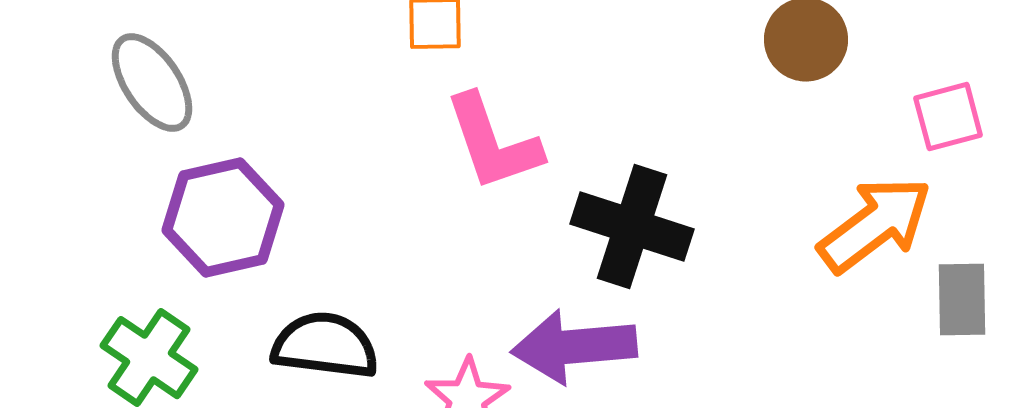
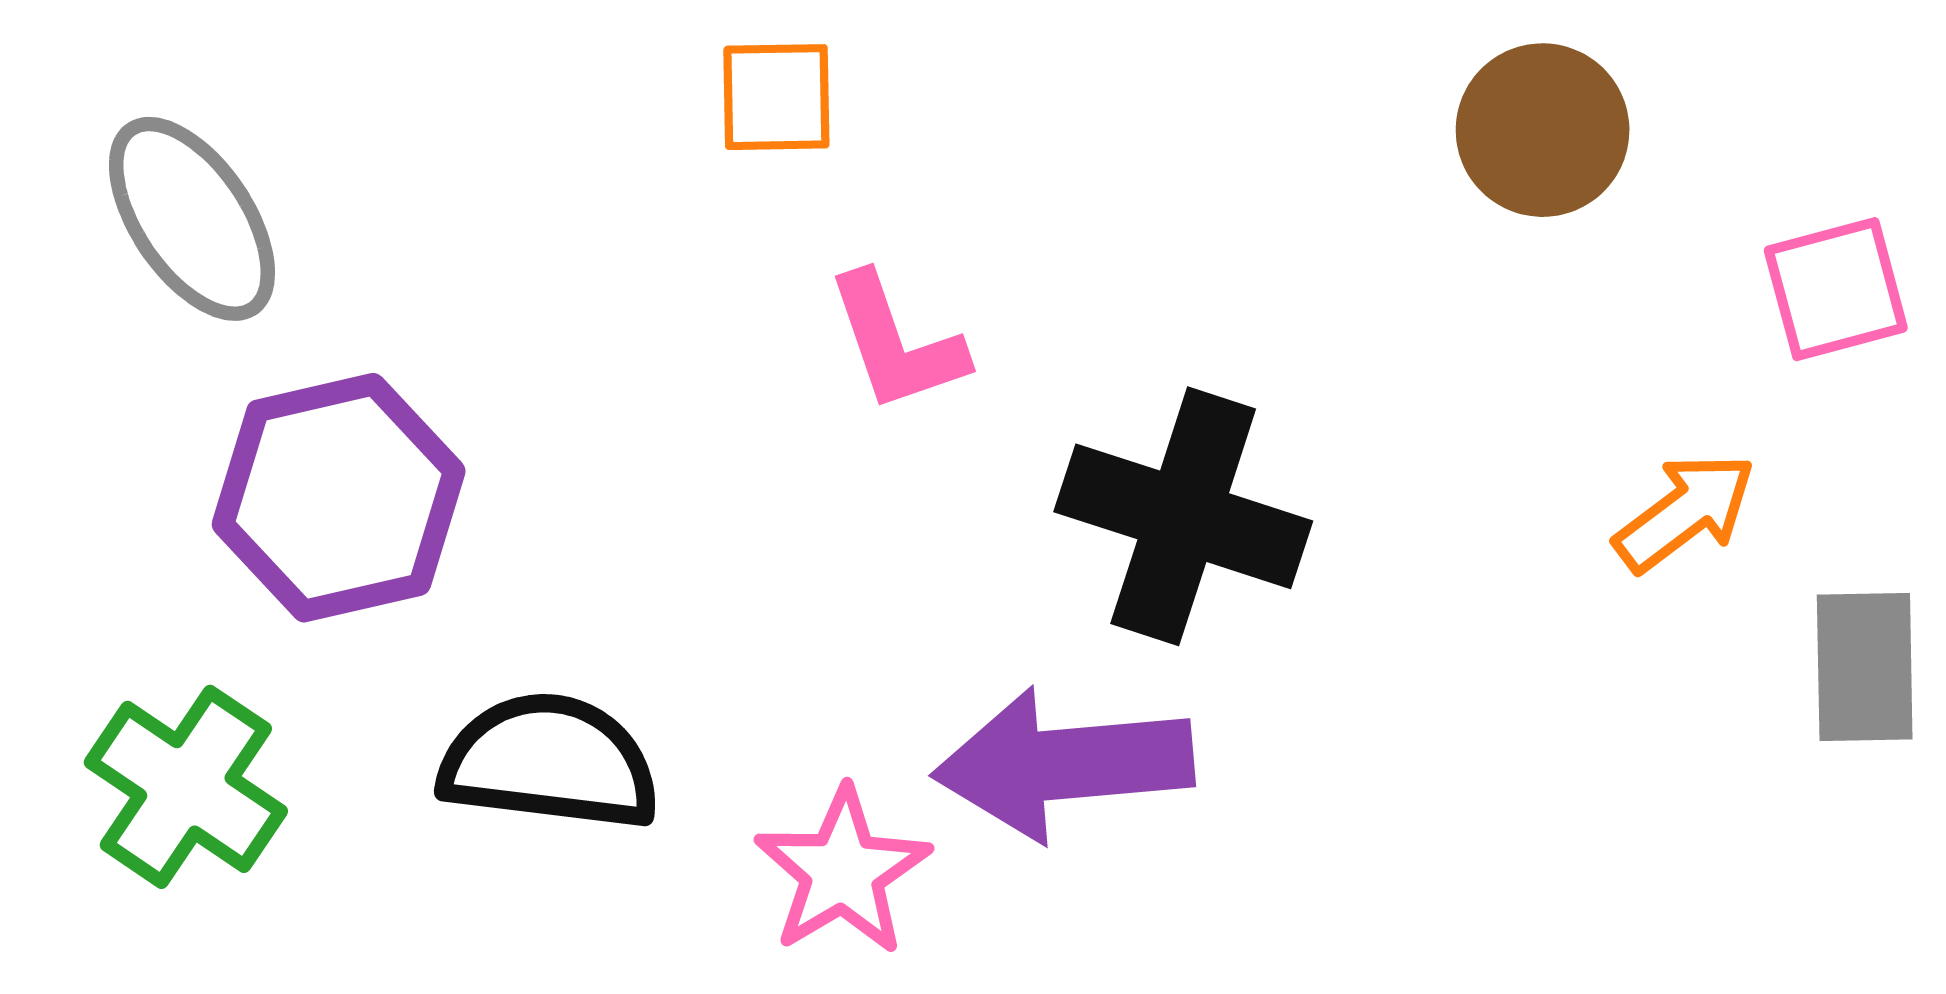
pink L-shape: (493, 143) -> (896, 343), size x0.7
orange arrow: (875, 225) -> (1685, 512), size x0.6

